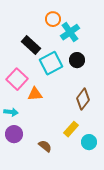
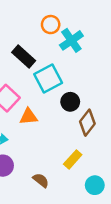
black circle: (77, 60) -> (70, 102), moved
cyan circle: (89, 142) -> (95, 185), moved

